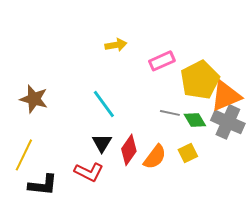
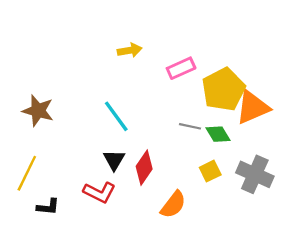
gray cross: (228, 122) -> (255, 174), moved
orange semicircle: (155, 157) -> (173, 205), moved
black L-shape: (43, 185) -> (48, 207), size x0.7

